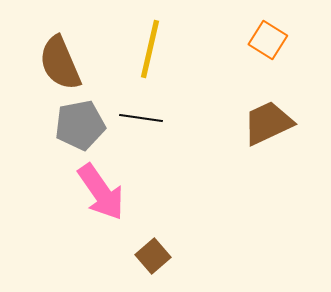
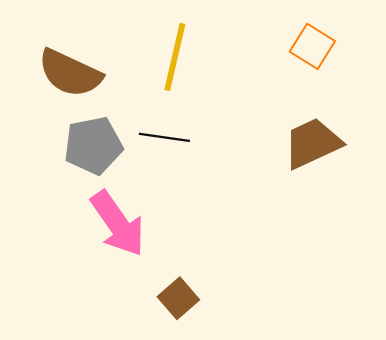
brown semicircle: (60, 63) -> (70, 73), turned -42

